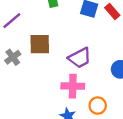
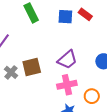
brown square: (40, 44) -> (32, 67), moved

